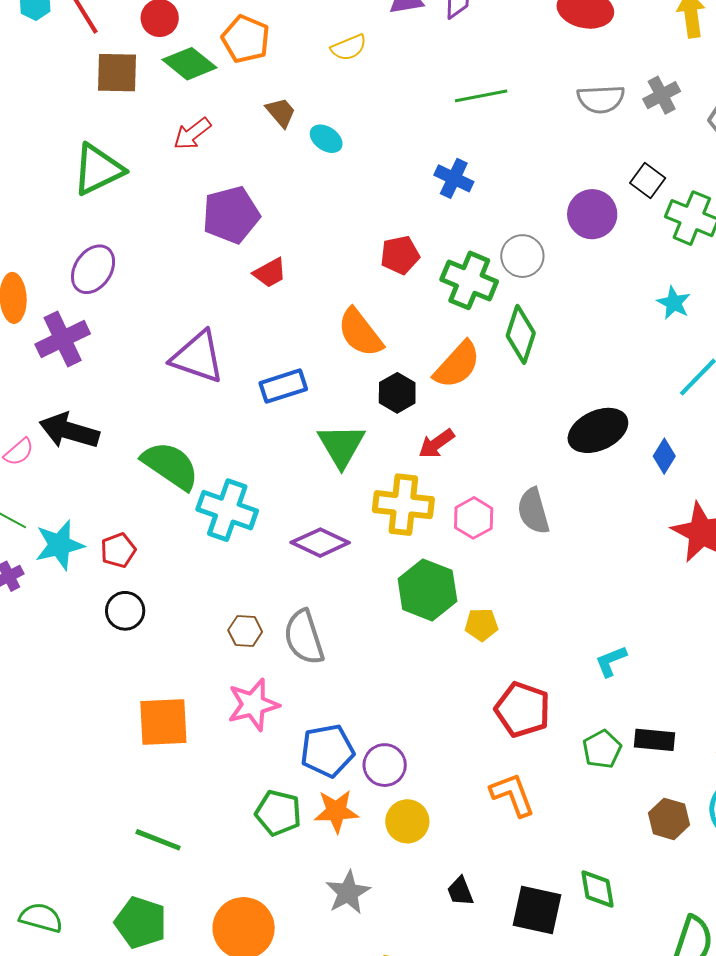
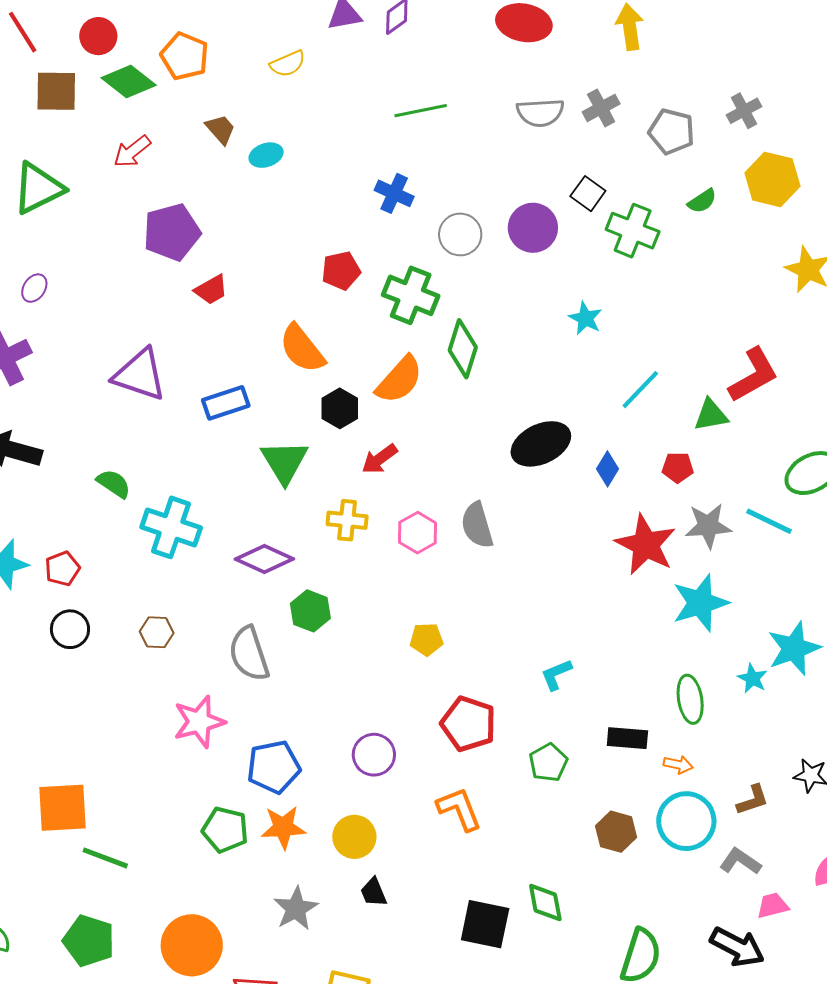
cyan ellipse: (326, 139) -> (266, 155), turned -52
gray circle: (522, 256) -> (460, 234), moved
purple ellipse: (93, 269) -> (34, 288), size x0.6
cyan star: (674, 303) -> (585, 318), moved
green semicircle: (170, 466) -> (114, 484), size x0.6
yellow cross: (403, 505) -> (347, 520), size x0.7
green hexagon: (427, 590) -> (310, 611), moved, size x0.7
brown hexagon: (245, 631) -> (157, 632), moved
orange square: (163, 722) -> (62, 808), moved
black rectangle: (654, 740) -> (627, 738), moved
purple circle: (385, 765) -> (374, 755), moved
black trapezoid: (460, 891) -> (374, 892), moved

